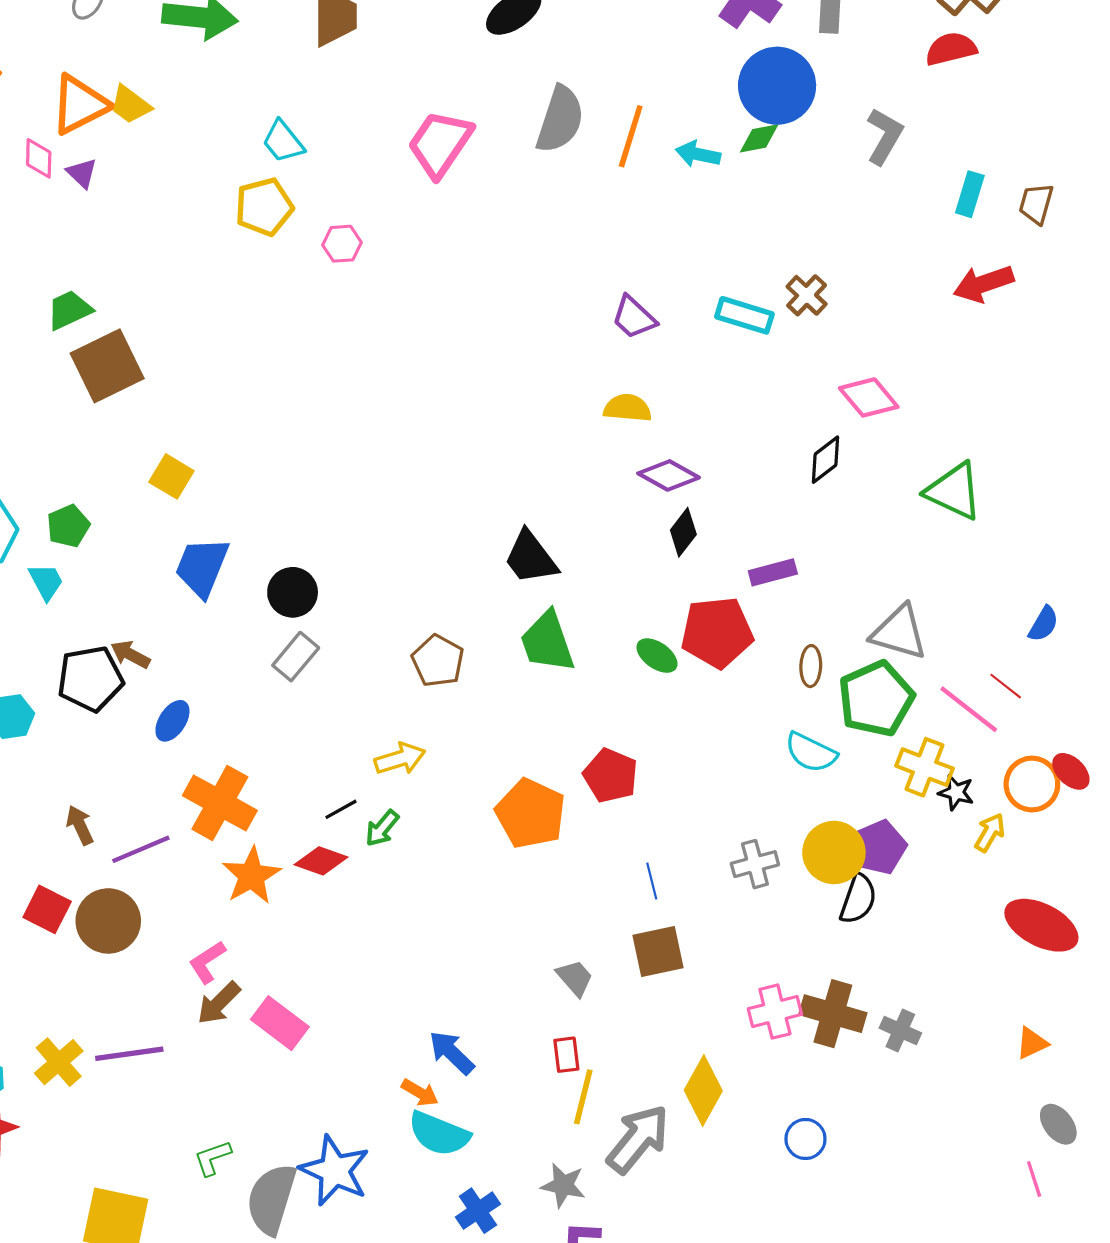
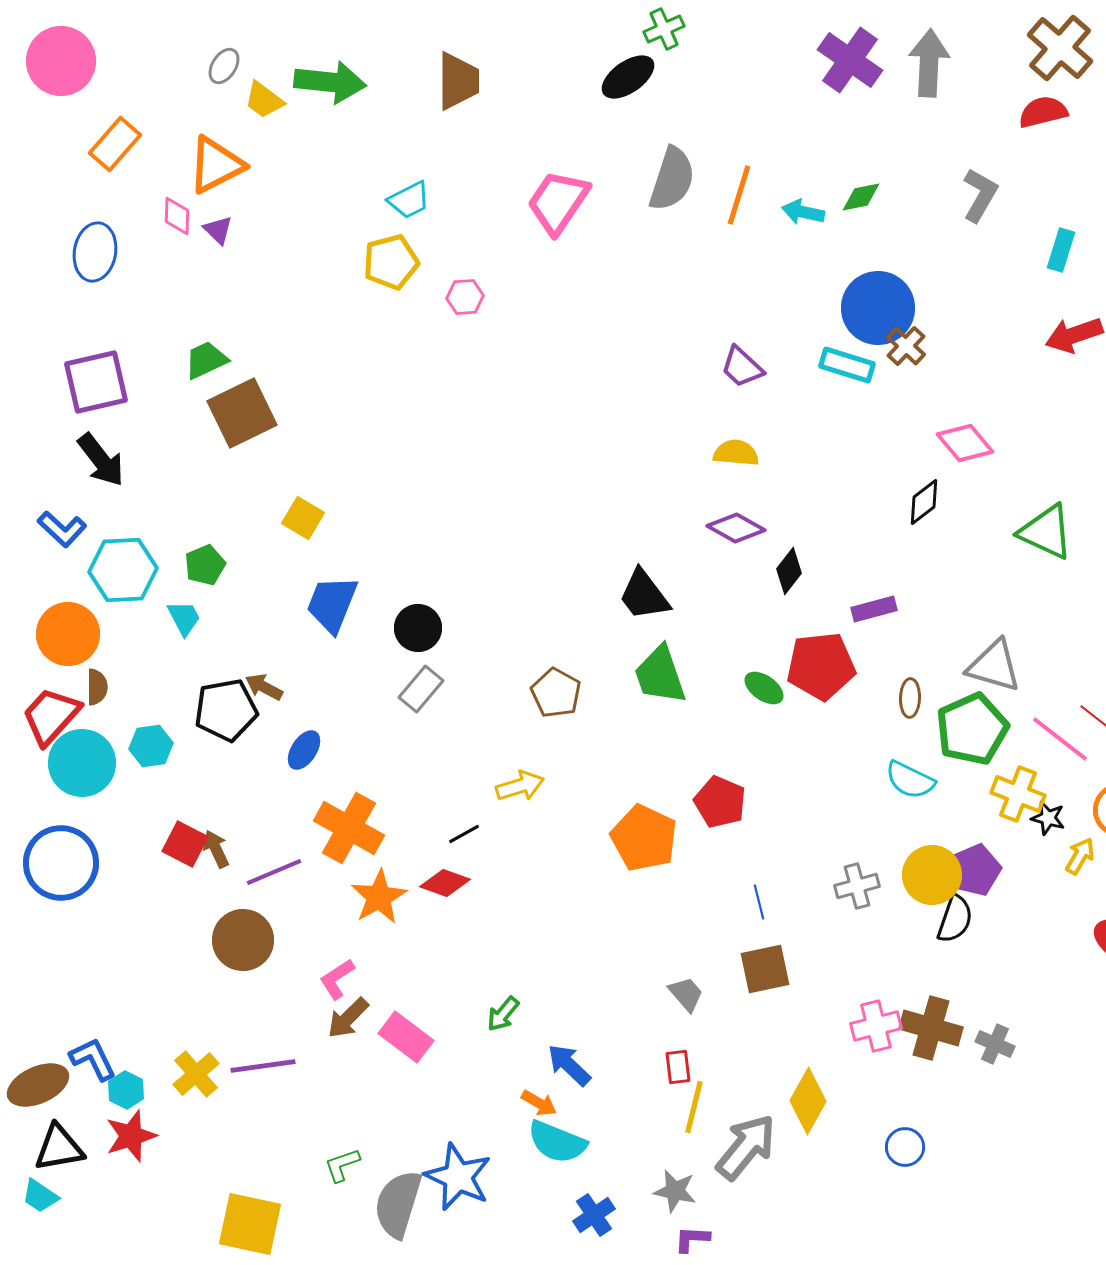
blue circle: (777, 86) -> (878, 308), moved
yellow trapezoid: (130, 105) -> (264, 100), moved
cyan trapezoid: (283, 142) -> (409, 200), turned -78
purple diamond: (669, 475) -> (736, 528), moved
green arrow: (382, 828) -> (503, 1014), moved
red square: (47, 909) -> (185, 844), moved

